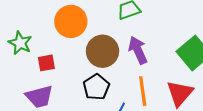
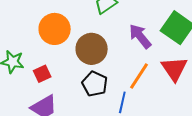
purple arrow: (138, 50) -> (140, 36), moved
orange line: (143, 91) -> (139, 76), turned 56

